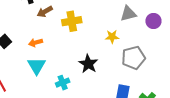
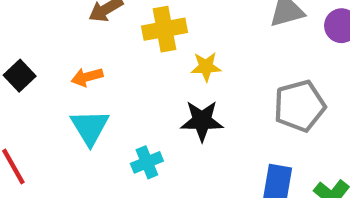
yellow star: (112, 37) -> (206, 67), moved
black star: (88, 64) -> (202, 121), turned -30

